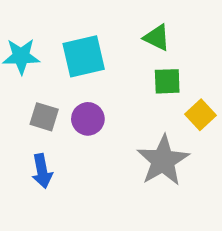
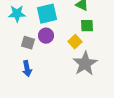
yellow square: (201, 115) -> (75, 42), moved
purple circle: (88, 119) -> (46, 36), moved

